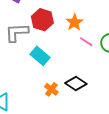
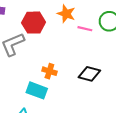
cyan rectangle: (40, 56) -> (37, 90), moved
orange cross: (51, 89) -> (49, 71), moved

